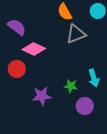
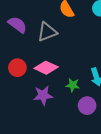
gray triangle: (76, 34) -> (47, 32), moved
pink diamond: (34, 49) -> (46, 68), moved

